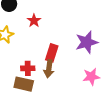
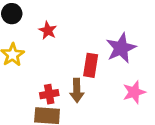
red rectangle: (52, 53) -> (91, 65), moved

